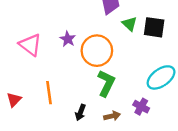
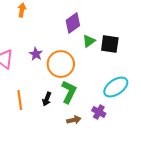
green triangle: (130, 24) -> (89, 41), turned 40
black arrow: (81, 112) -> (47, 99), moved

